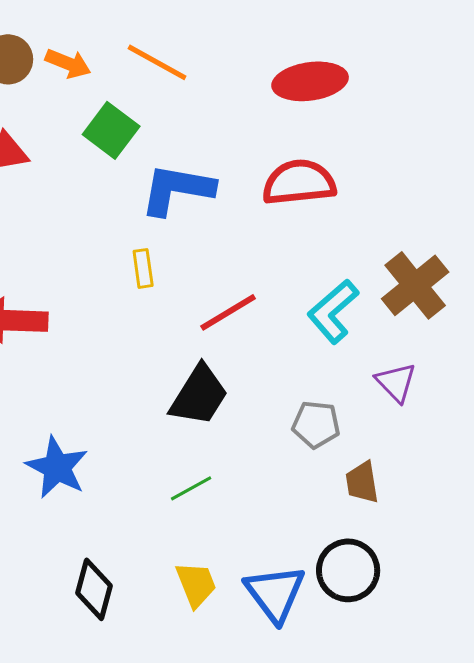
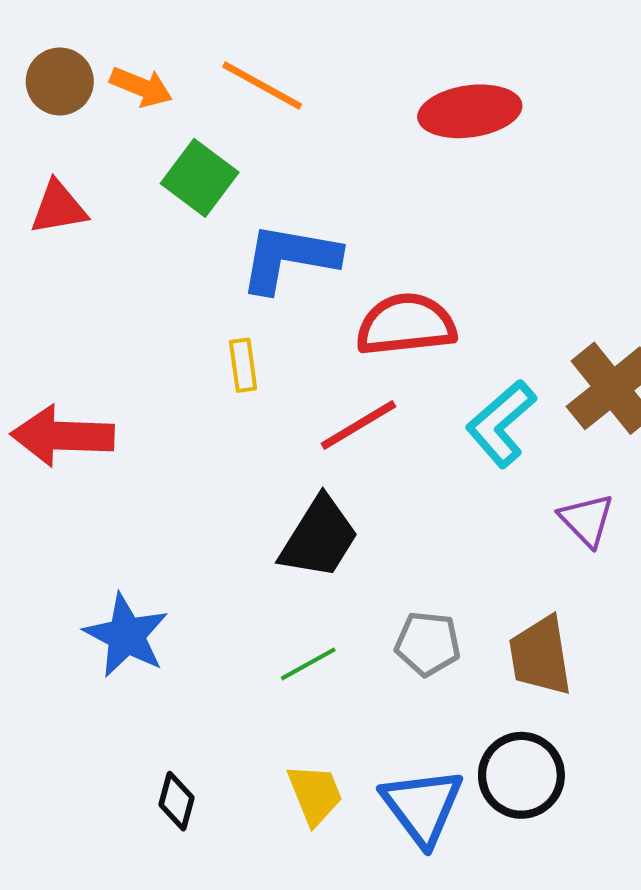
red semicircle: (299, 182) -> (406, 325), moved
gray pentagon: (316, 424) -> (428, 644), moved
brown trapezoid: (362, 482) -> (540, 656), size x1.4
black diamond: (94, 589) -> (177, 801), size x0.7

